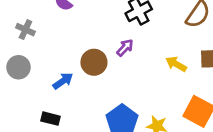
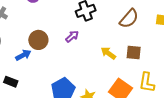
brown circle: (94, 62) -> (38, 40), moved

